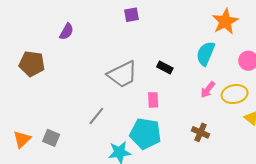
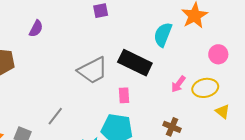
cyan semicircle: (206, 54) -> (163, 35), moved
black rectangle: (165, 67) -> (135, 63), size x2.0
gray line: (96, 116) -> (55, 116), moved

